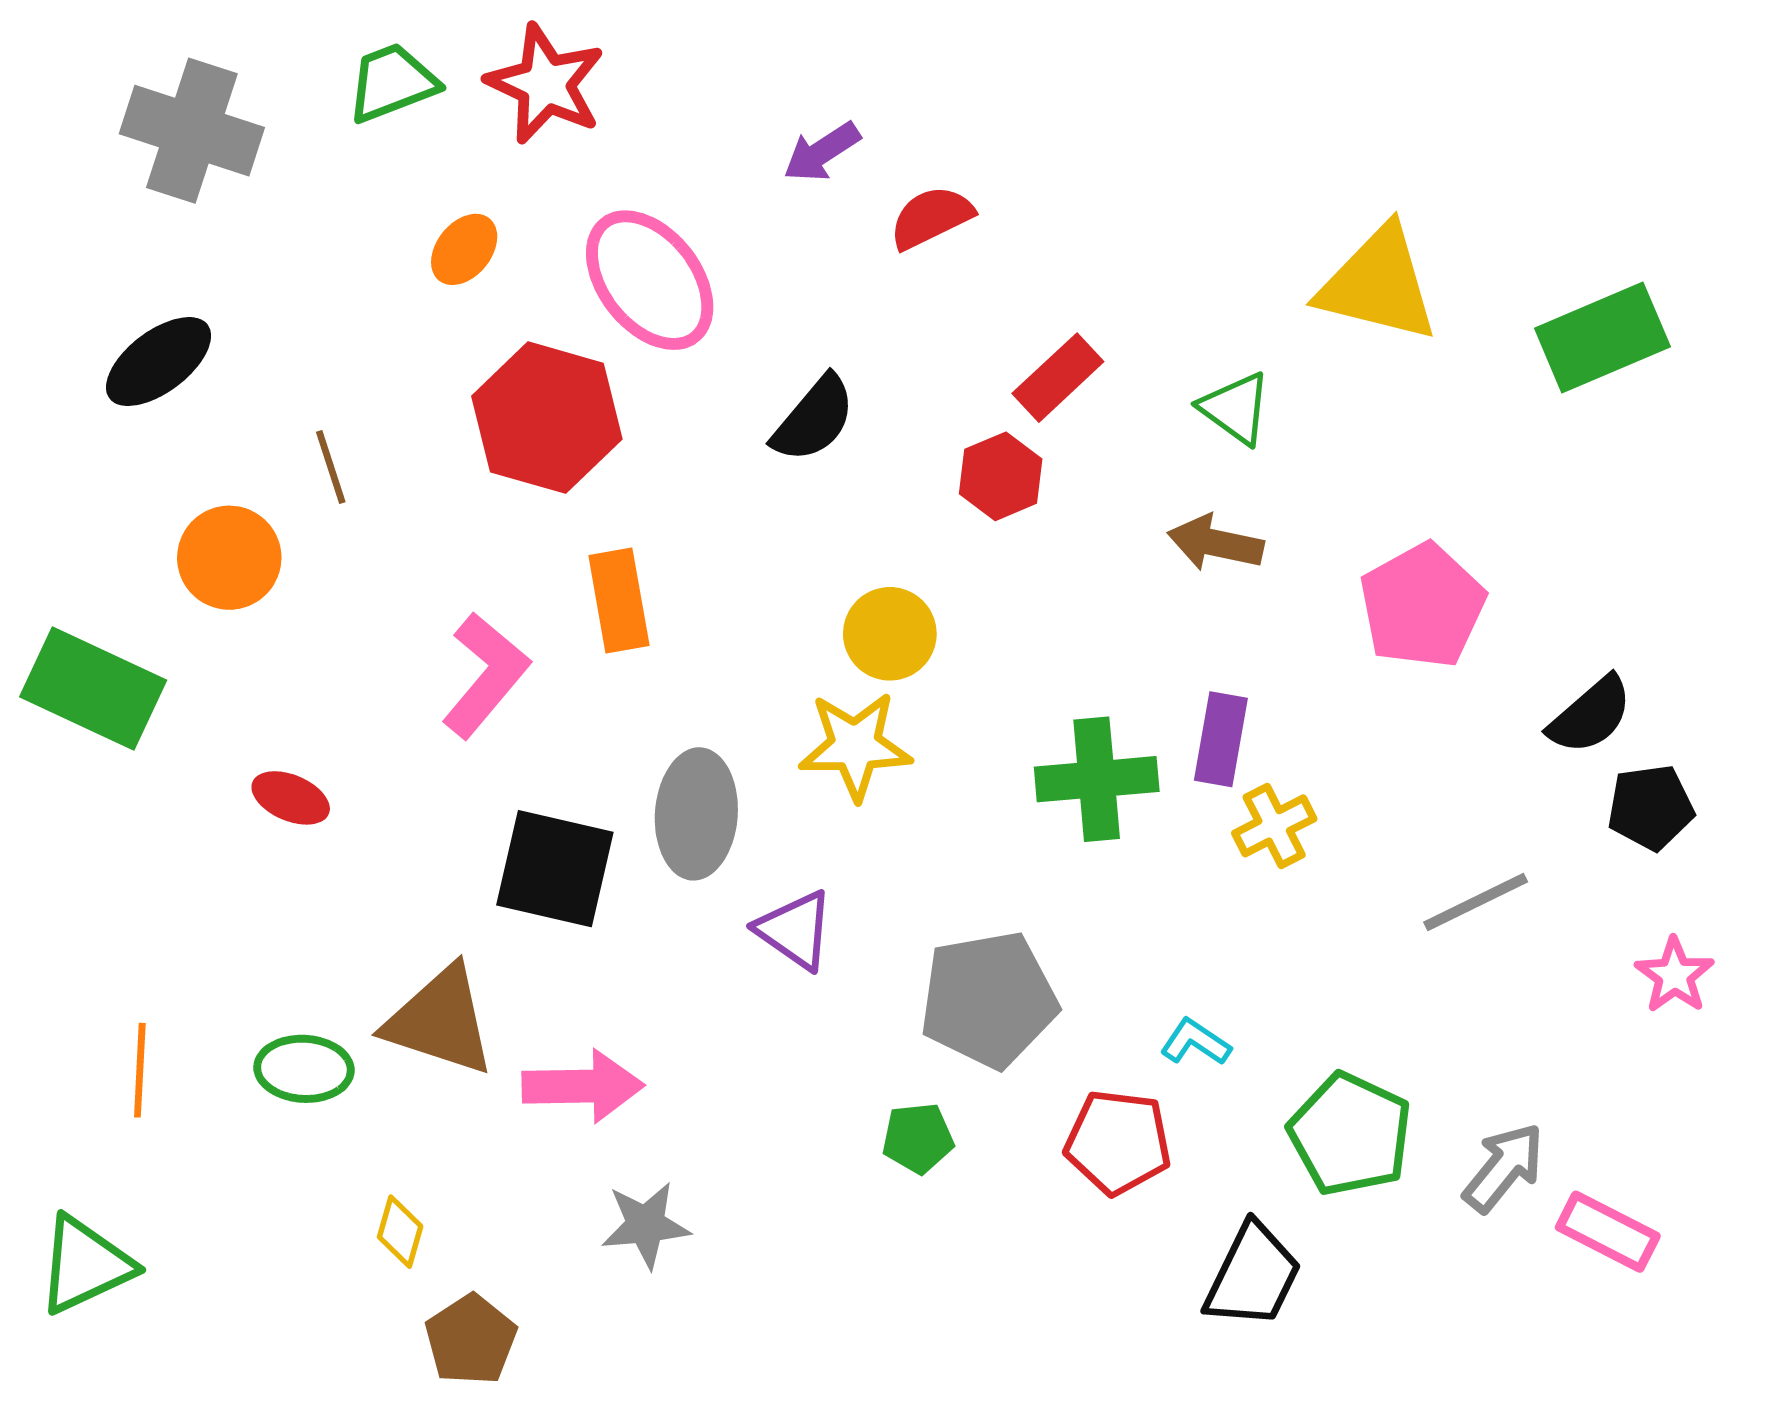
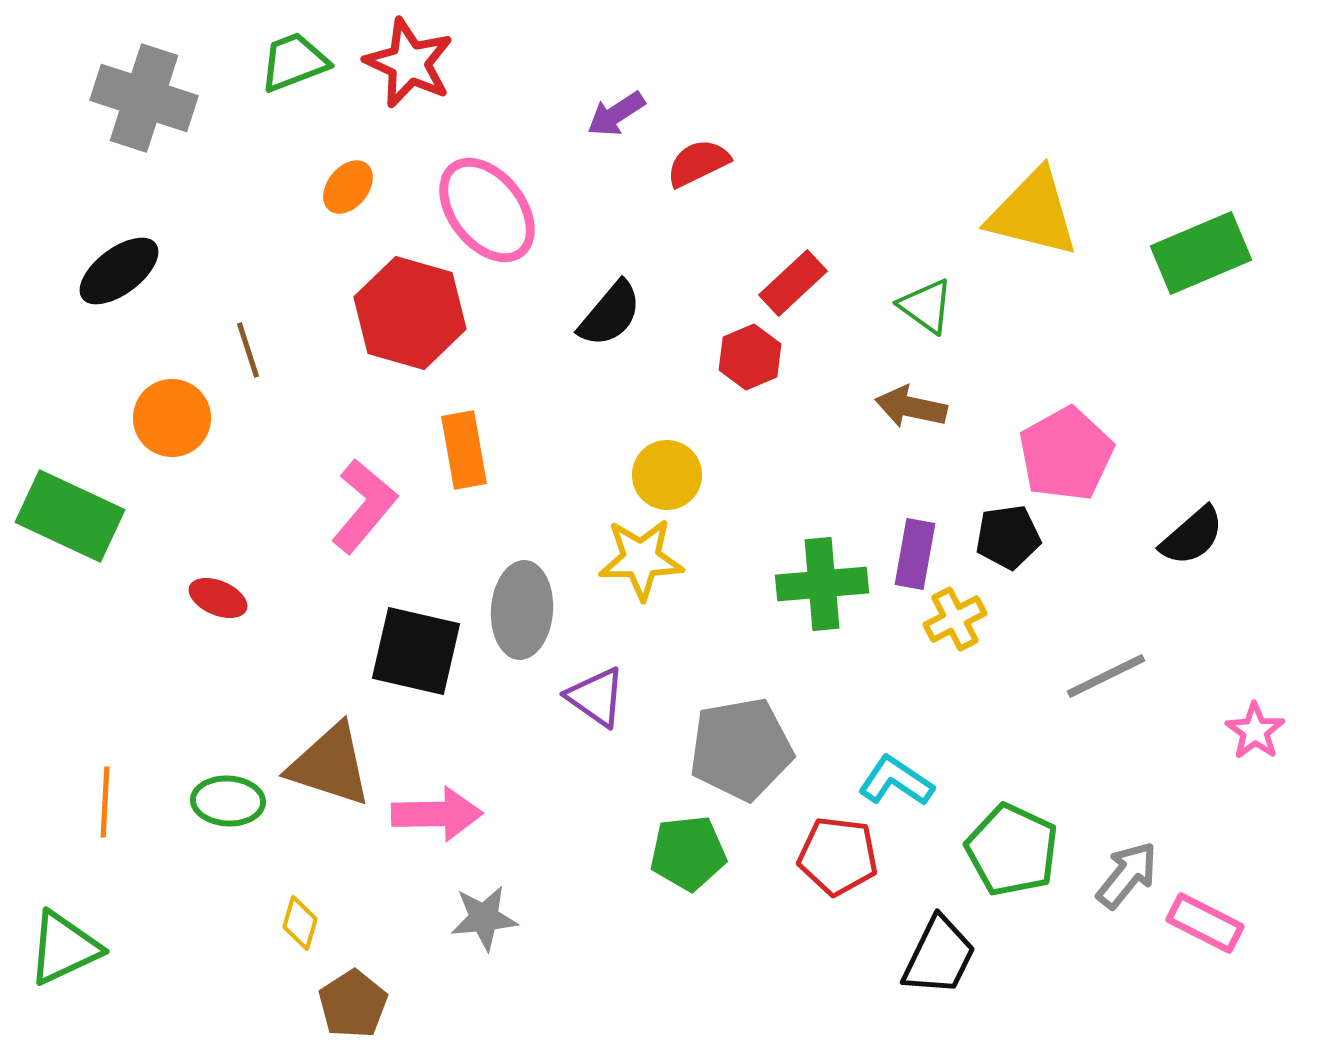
black pentagon: (1651, 807) -> (1008, 537), moved
cyan L-shape: (1195, 1042) -> (896, 781), size x1.4
green pentagon: (918, 1138) -> (688, 853), size x1.4

